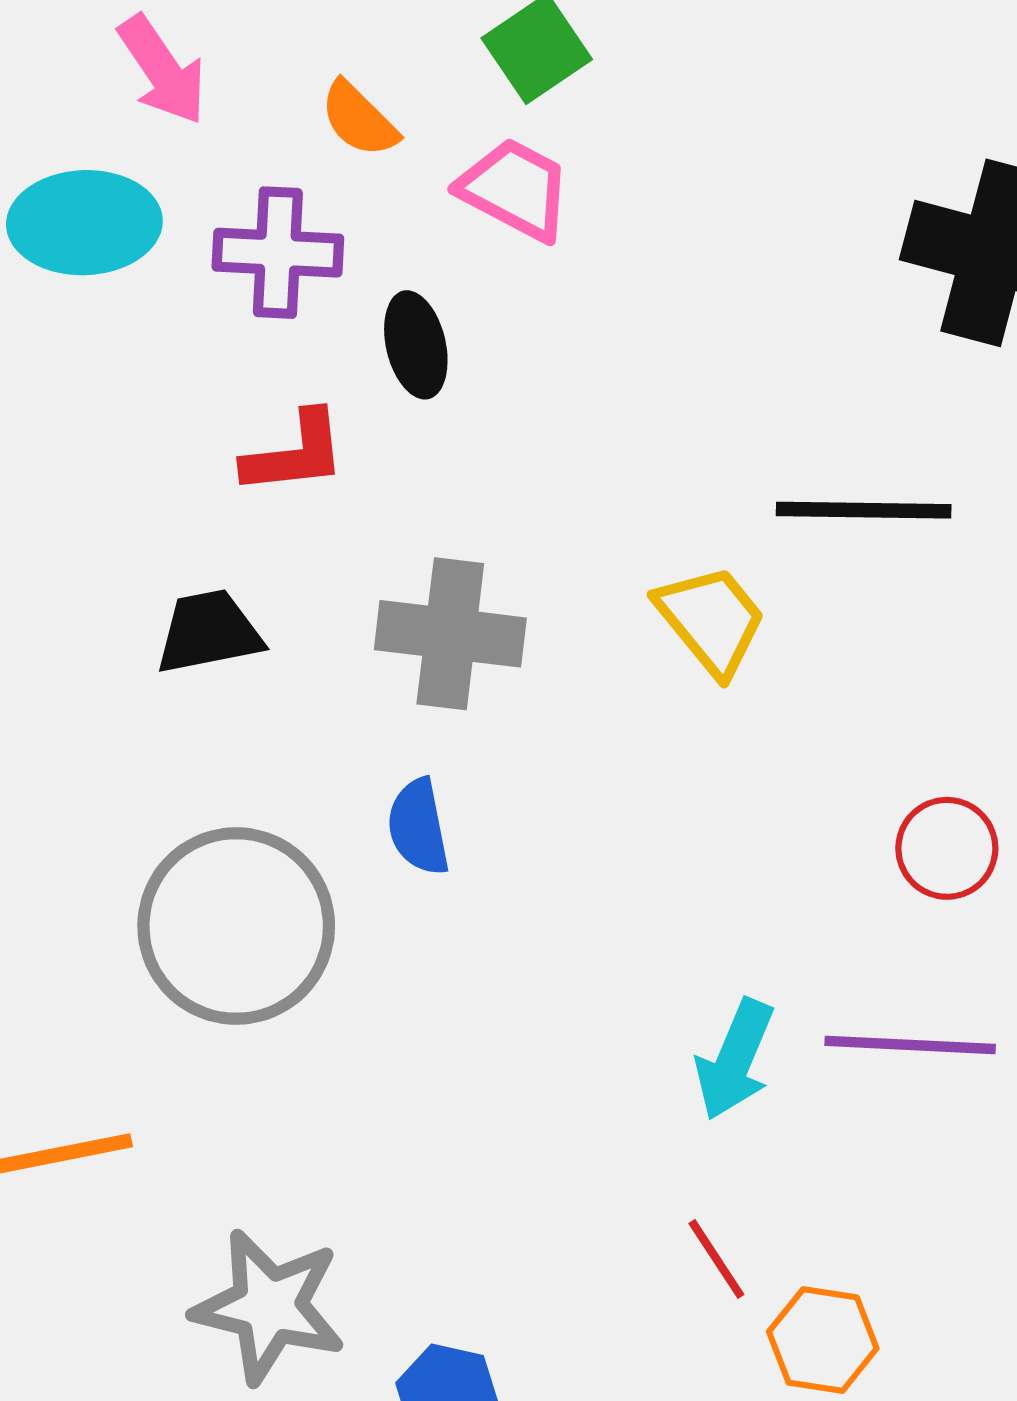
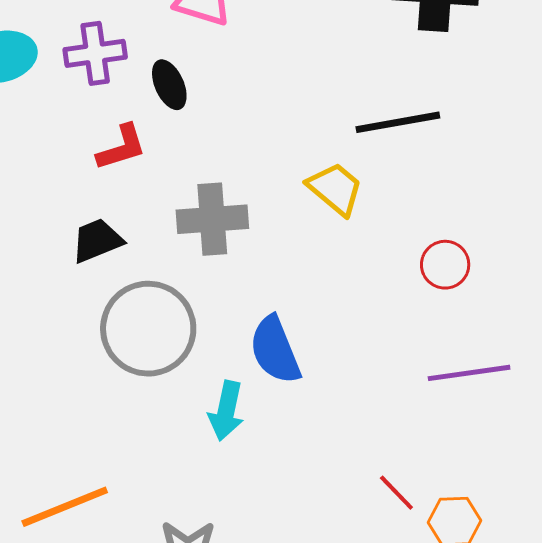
blue semicircle: (418, 827) -> (275, 350), moved, size x1.5
red circle: (947, 848) -> (445, 265), moved
gray circle: (236, 926) -> (148, 329), moved
cyan arrow: (735, 1060) -> (226, 411), moved

